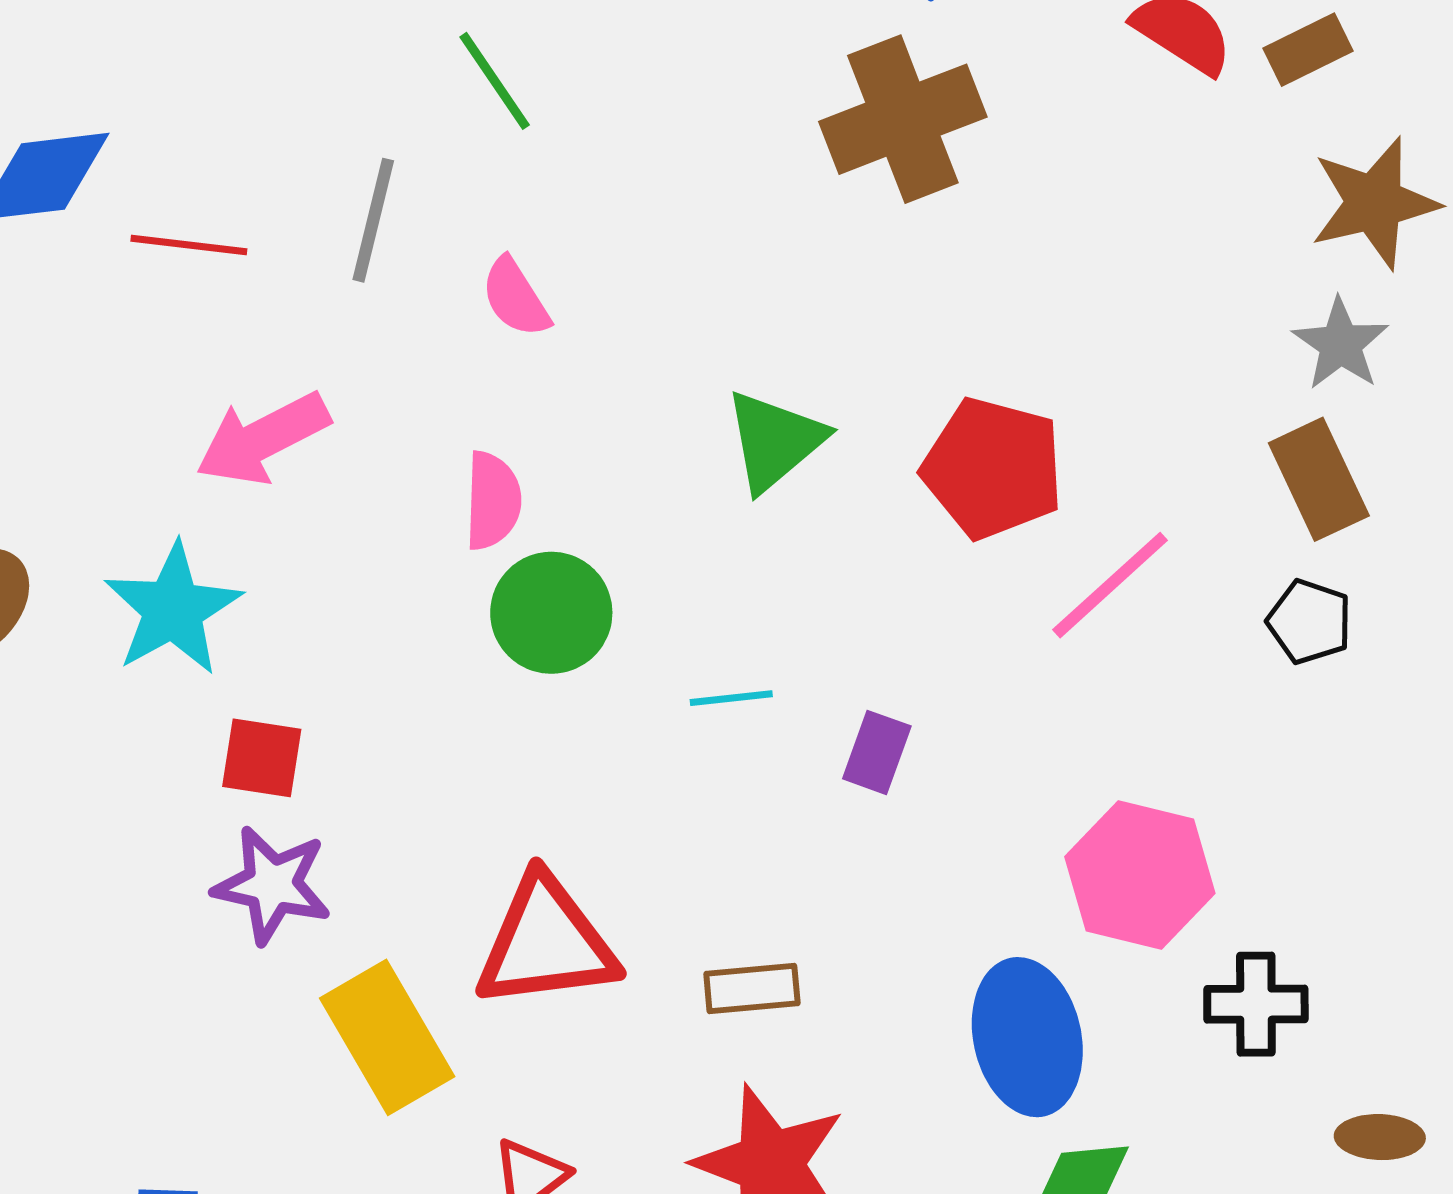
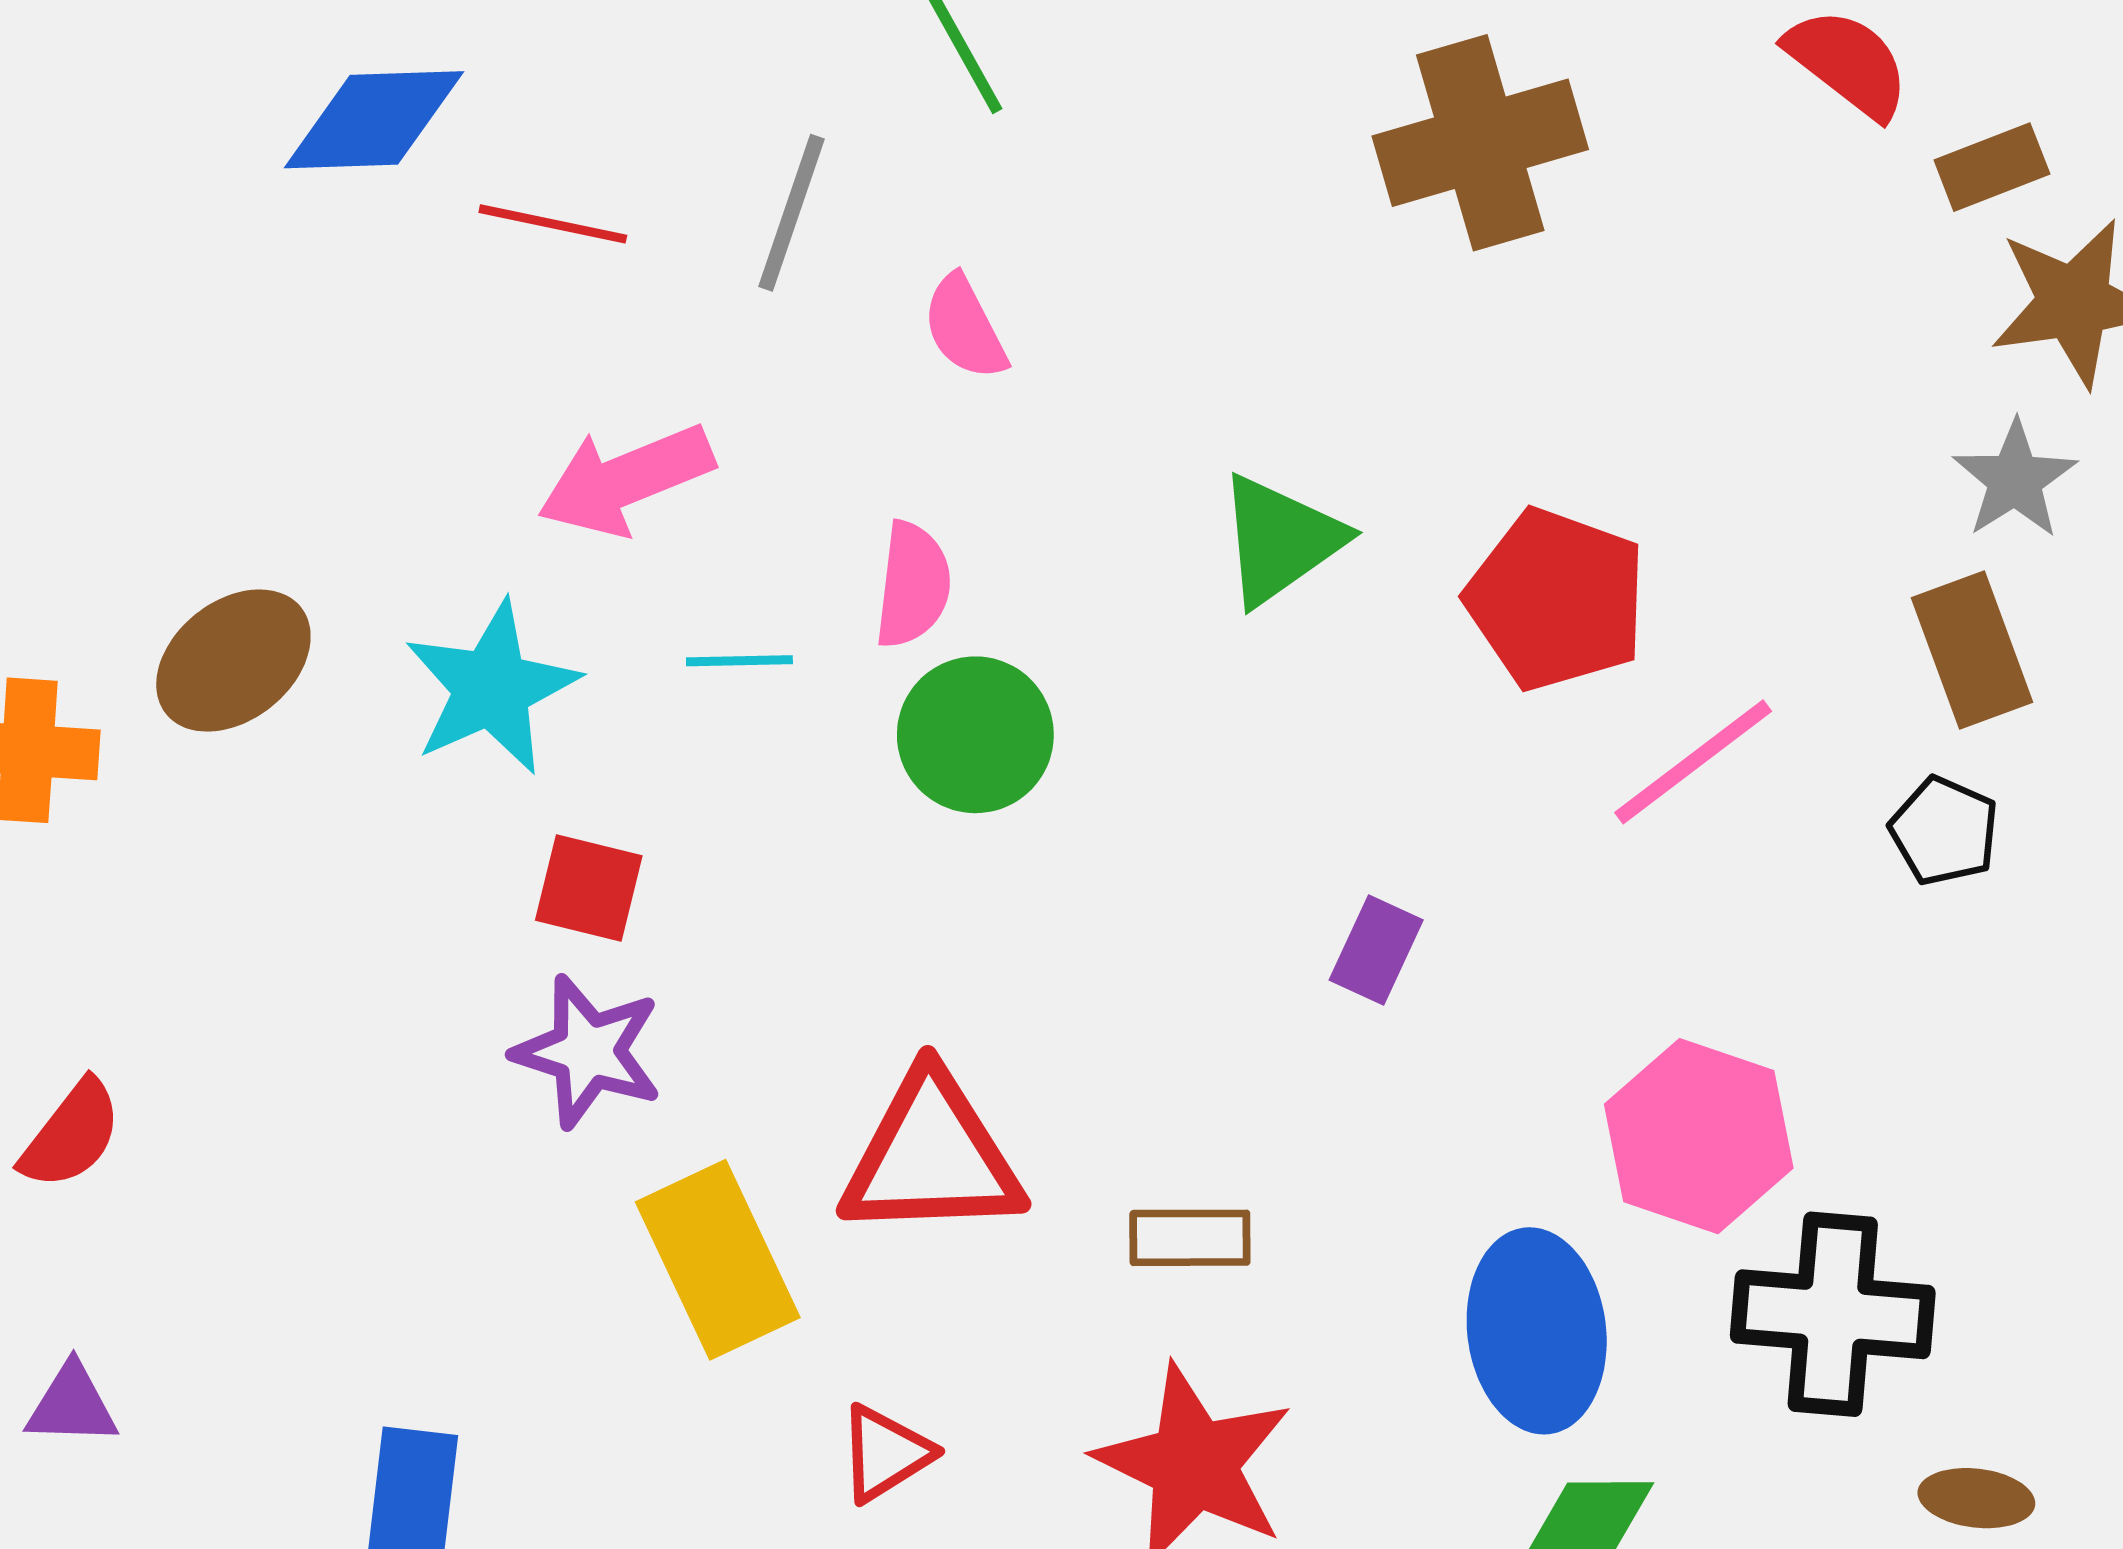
brown rectangle: (1308, 50) -> (1992, 167), moved
cyan line: (731, 698) -> (739, 661), moved
black cross: (1256, 1004) -> (1833, 1314), size x1.5

